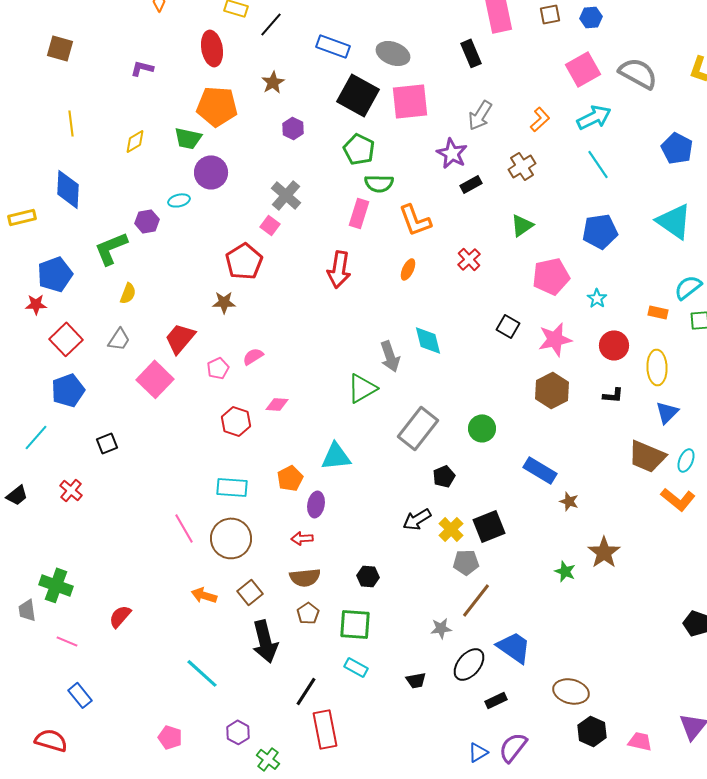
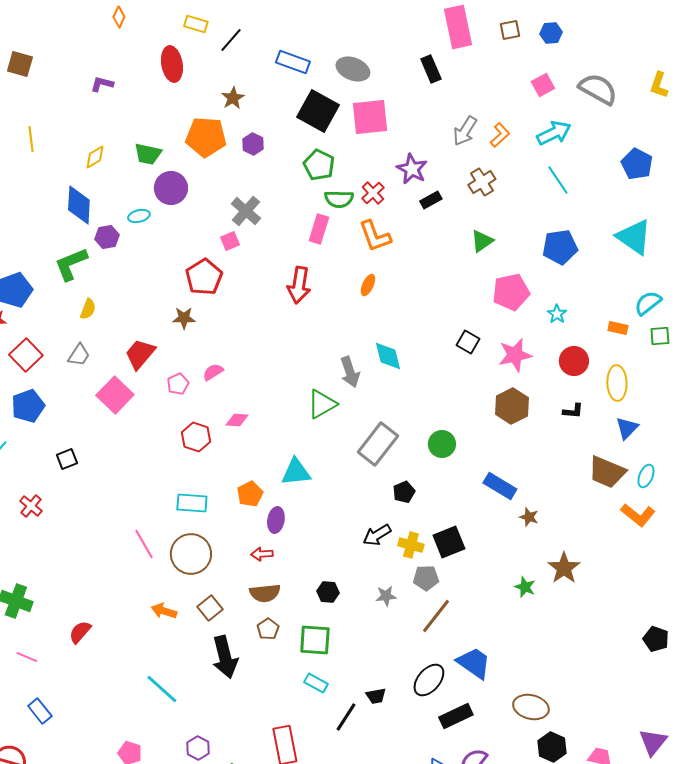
pink square: (583, 69) -> (543, 85), size x0.7
orange pentagon: (217, 106) -> (206, 137), moved
gray arrow: (480, 115) -> (465, 131), moved
blue diamond: (68, 189) -> (79, 205), moved
pink square: (270, 225) -> (230, 241), turned 30
red cross: (469, 259) -> (373, 193), moved
yellow cross: (451, 529) -> (411, 545), turned -30
gray star: (441, 628) -> (386, 596), moved
black line: (306, 691) -> (346, 717), moved
black rectangle: (496, 700) -> (456, 716), size x1.5

